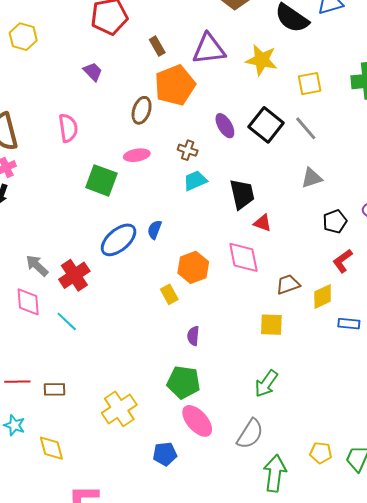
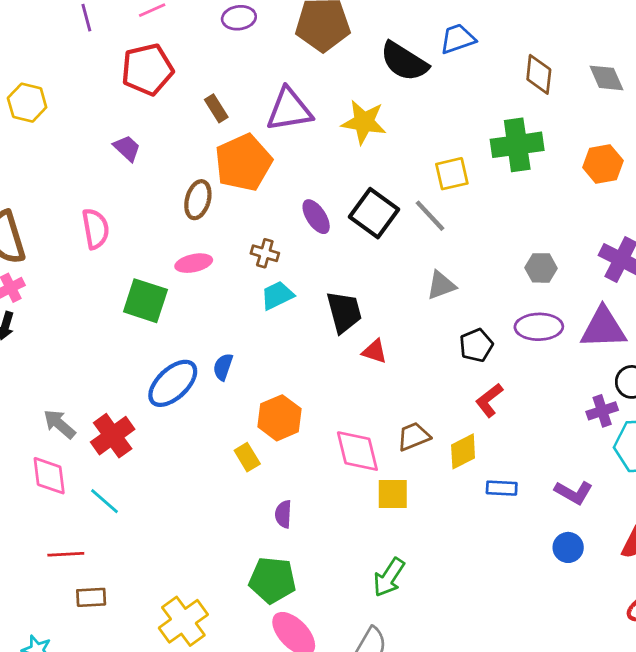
yellow square: (310, 84) -> (452, 174), moved
pink diamond: (243, 257) -> (357, 451), moved
red line: (17, 382) -> (66, 554), moved

